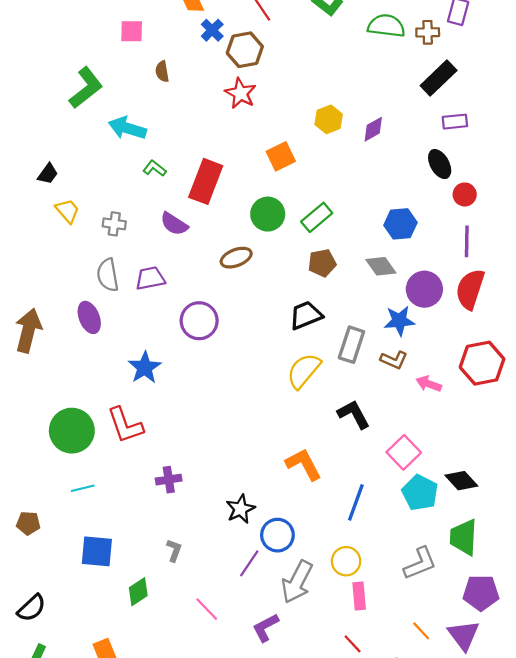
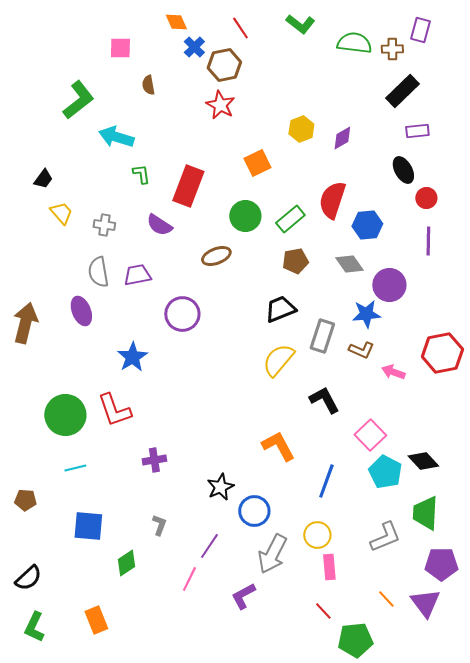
green L-shape: (155, 168) -> (141, 174), turned 45
red semicircle: (470, 289) -> (332, 200), moved
purple line: (249, 563) -> (209, 546), moved
pink line: (207, 609) -> (189, 579), turned 70

